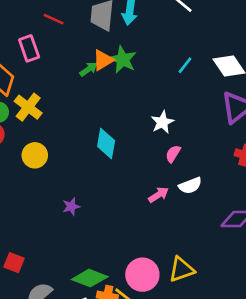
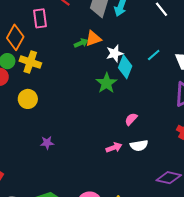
green star: (123, 60) -> (106, 83), moved
yellow cross: (28, 107) -> (30, 62), turned -30
white star: (162, 122) -> (115, 53), moved
cyan diamond: (106, 144) -> (125, 67), moved

